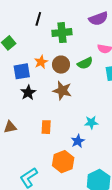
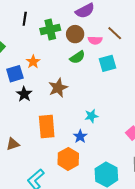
brown circle: (61, 65) -> (75, 34), moved
brown star: (62, 91) -> (58, 88), turned -30
brown triangle: (10, 127) -> (13, 144), moved
orange rectangle: (46, 127) -> (47, 126), size x1.6

